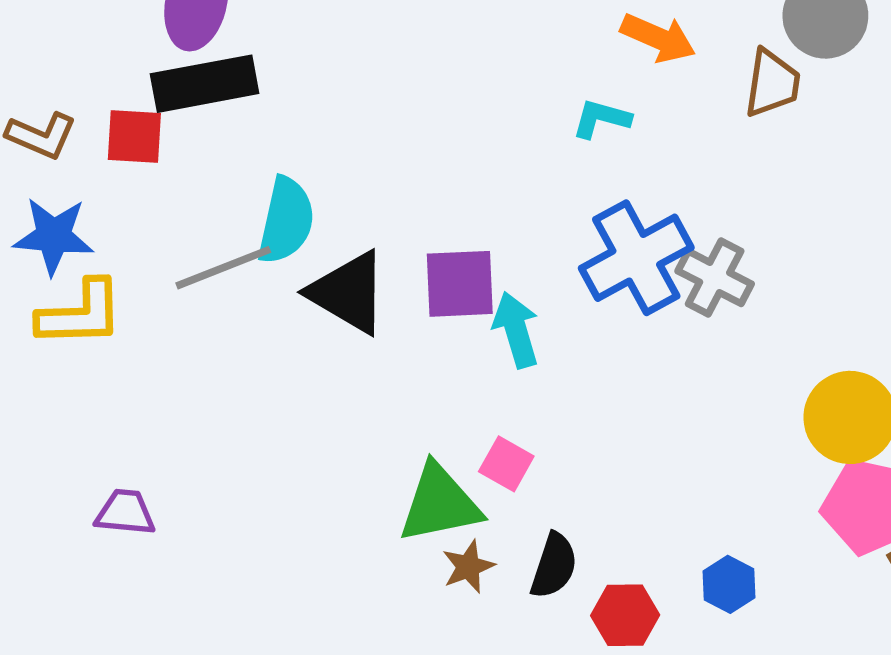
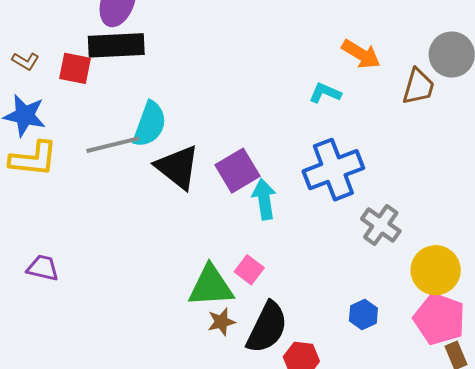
brown L-shape: (41, 136) -> (26, 61), size x0.7
gray cross: (715, 277) -> (381, 225), moved
purple square: (460, 284) -> (237, 171), turned -36
black semicircle: (554, 566) -> (267, 328), size x1.5
blue hexagon: (729, 584) -> (363, 315), moved

